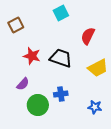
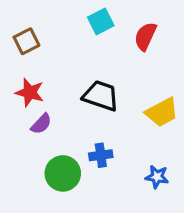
red semicircle: (88, 36) -> (145, 36), moved
red star: (32, 56) -> (30, 92), moved
purple semicircle: (23, 84) -> (41, 124), moved

